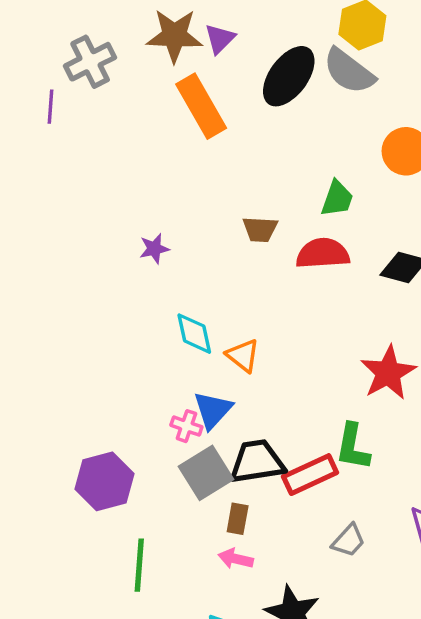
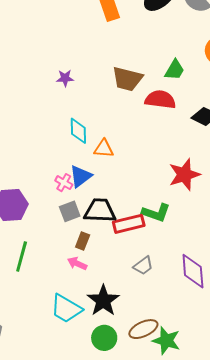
brown trapezoid: (260, 229) -> (127, 79), size x1.5
orange triangle: (243, 355) -> (104, 149), turned -45
green L-shape: (353, 447) -> (156, 213), turned -92
gray square: (206, 473) -> (70, 211), size x0.7

